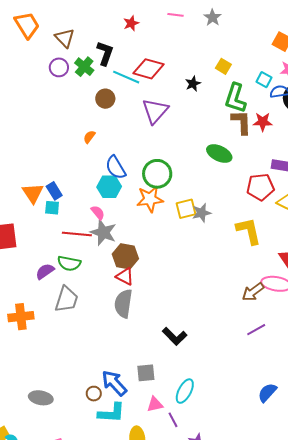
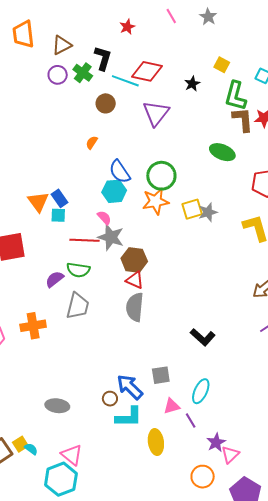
pink line: (176, 15) -> (171, 16), turned 56
orange trapezoid: (27, 25) -> (23, 34), turned -152
brown triangle: (65, 38) -> (62, 45), turned 50
black L-shape: (175, 336) -> (203, 337), moved

